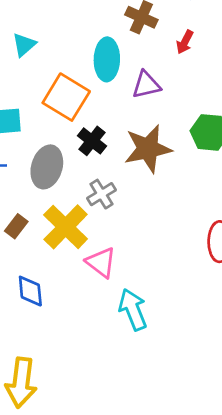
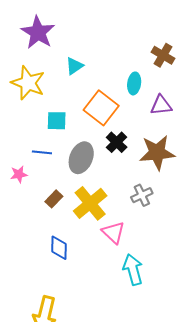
cyan ellipse: (107, 59) -> (134, 83), size x0.7
gray cross: (102, 194) -> (142, 195), moved

